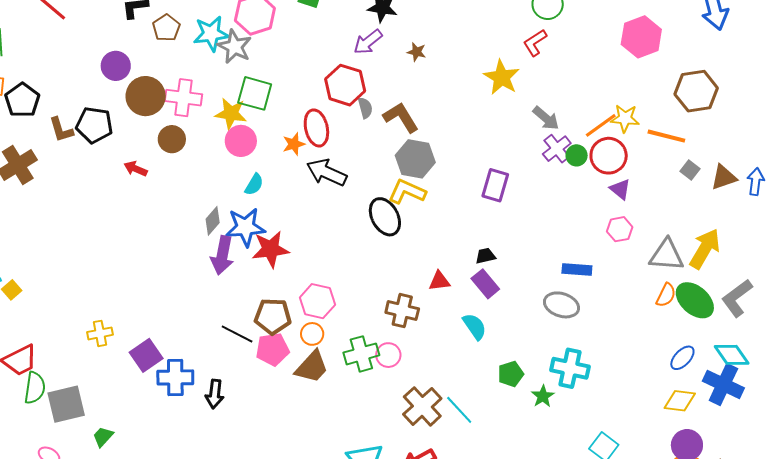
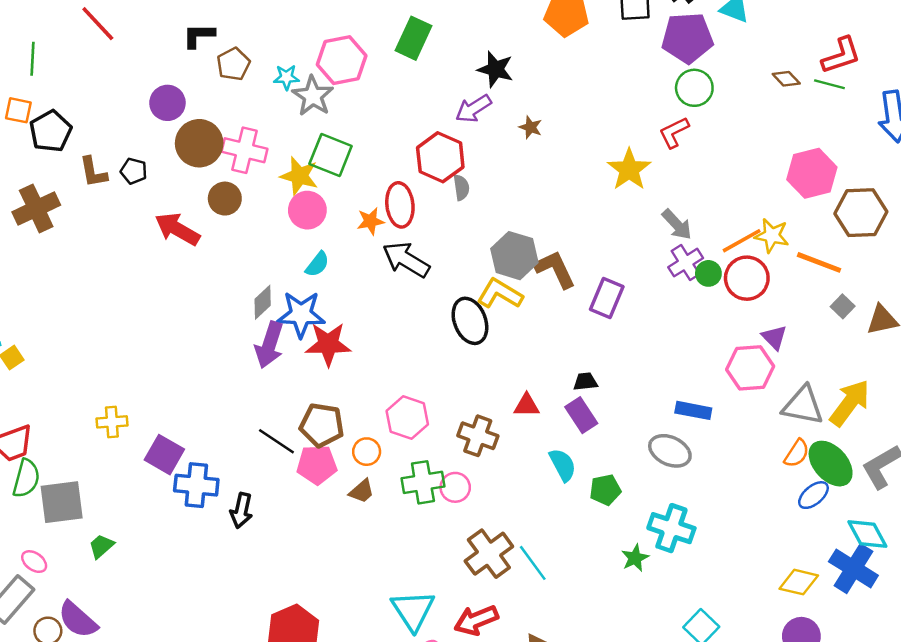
cyan star: (211, 34) -> (286, 77), size x0.6
pink hexagon: (641, 37) -> (812, 173), moved
brown L-shape: (401, 117) -> (555, 269), moved
black pentagon: (94, 125) -> (134, 171), size x0.6
red arrow: (136, 169) -> (177, 229), size x1.6
purple triangle: (620, 189) -> (774, 337), moved
pink hexagon: (620, 229) -> (750, 368), size x1.5
pink hexagon: (317, 301) -> (407, 418), moved
purple square: (146, 355) -> (164, 455), turned -32
blue ellipse: (682, 358) -> (813, 495), moved
brown trapezoid: (312, 367) -> (362, 491), size x0.6
green pentagon: (511, 374) -> (605, 490), moved

